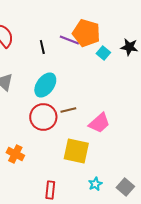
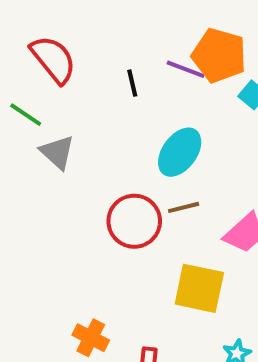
cyan ellipse: (45, 85) -> (180, 152), moved
orange cross: (15, 154) -> (91, 338), moved

